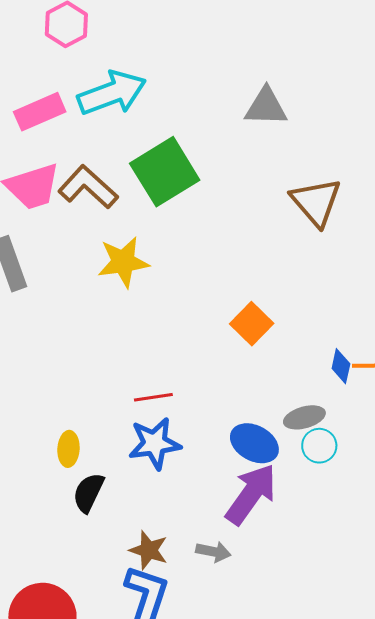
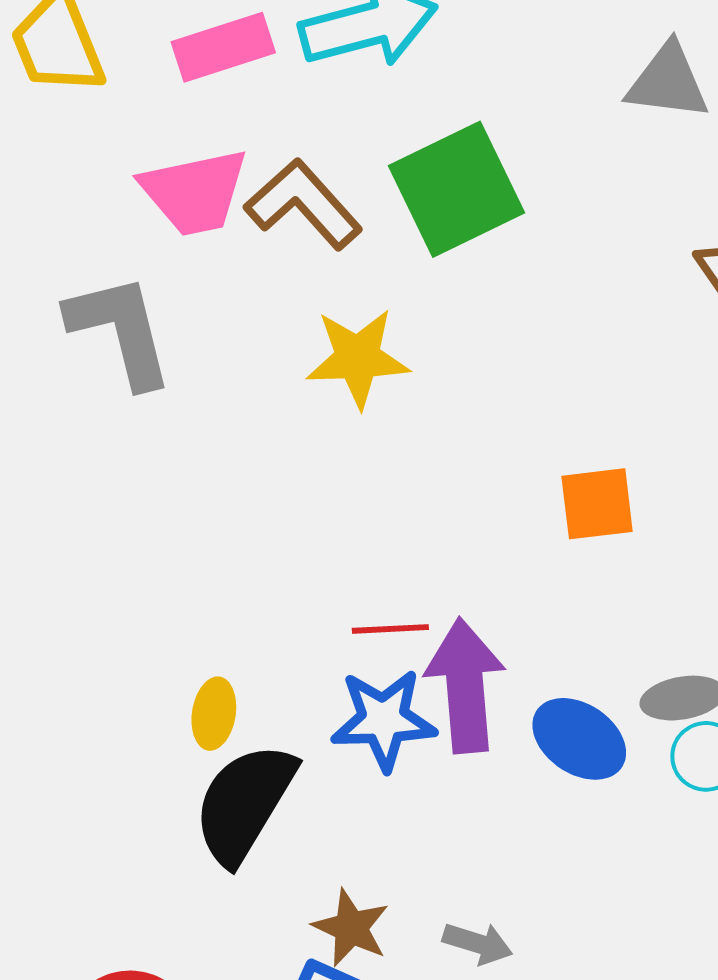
orange square: (252, 324) -> (597, 504), turned 33
black semicircle: (88, 493) -> (244, 803), size x1.6
purple arrow: (251, 494) -> (465, 686), moved, turned -46

